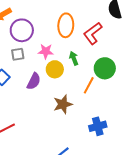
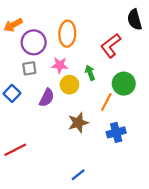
orange ellipse: (66, 25) -> (67, 34), moved
blue cross: (98, 126) -> (116, 132), moved

